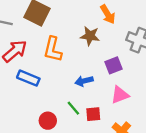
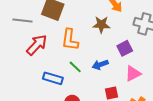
blue rectangle: (28, 78) -> (53, 78), moved
green line: (73, 108) -> (75, 67), moved

